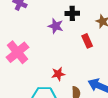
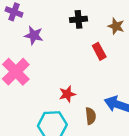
purple star: (56, 26) -> (34, 35), moved

